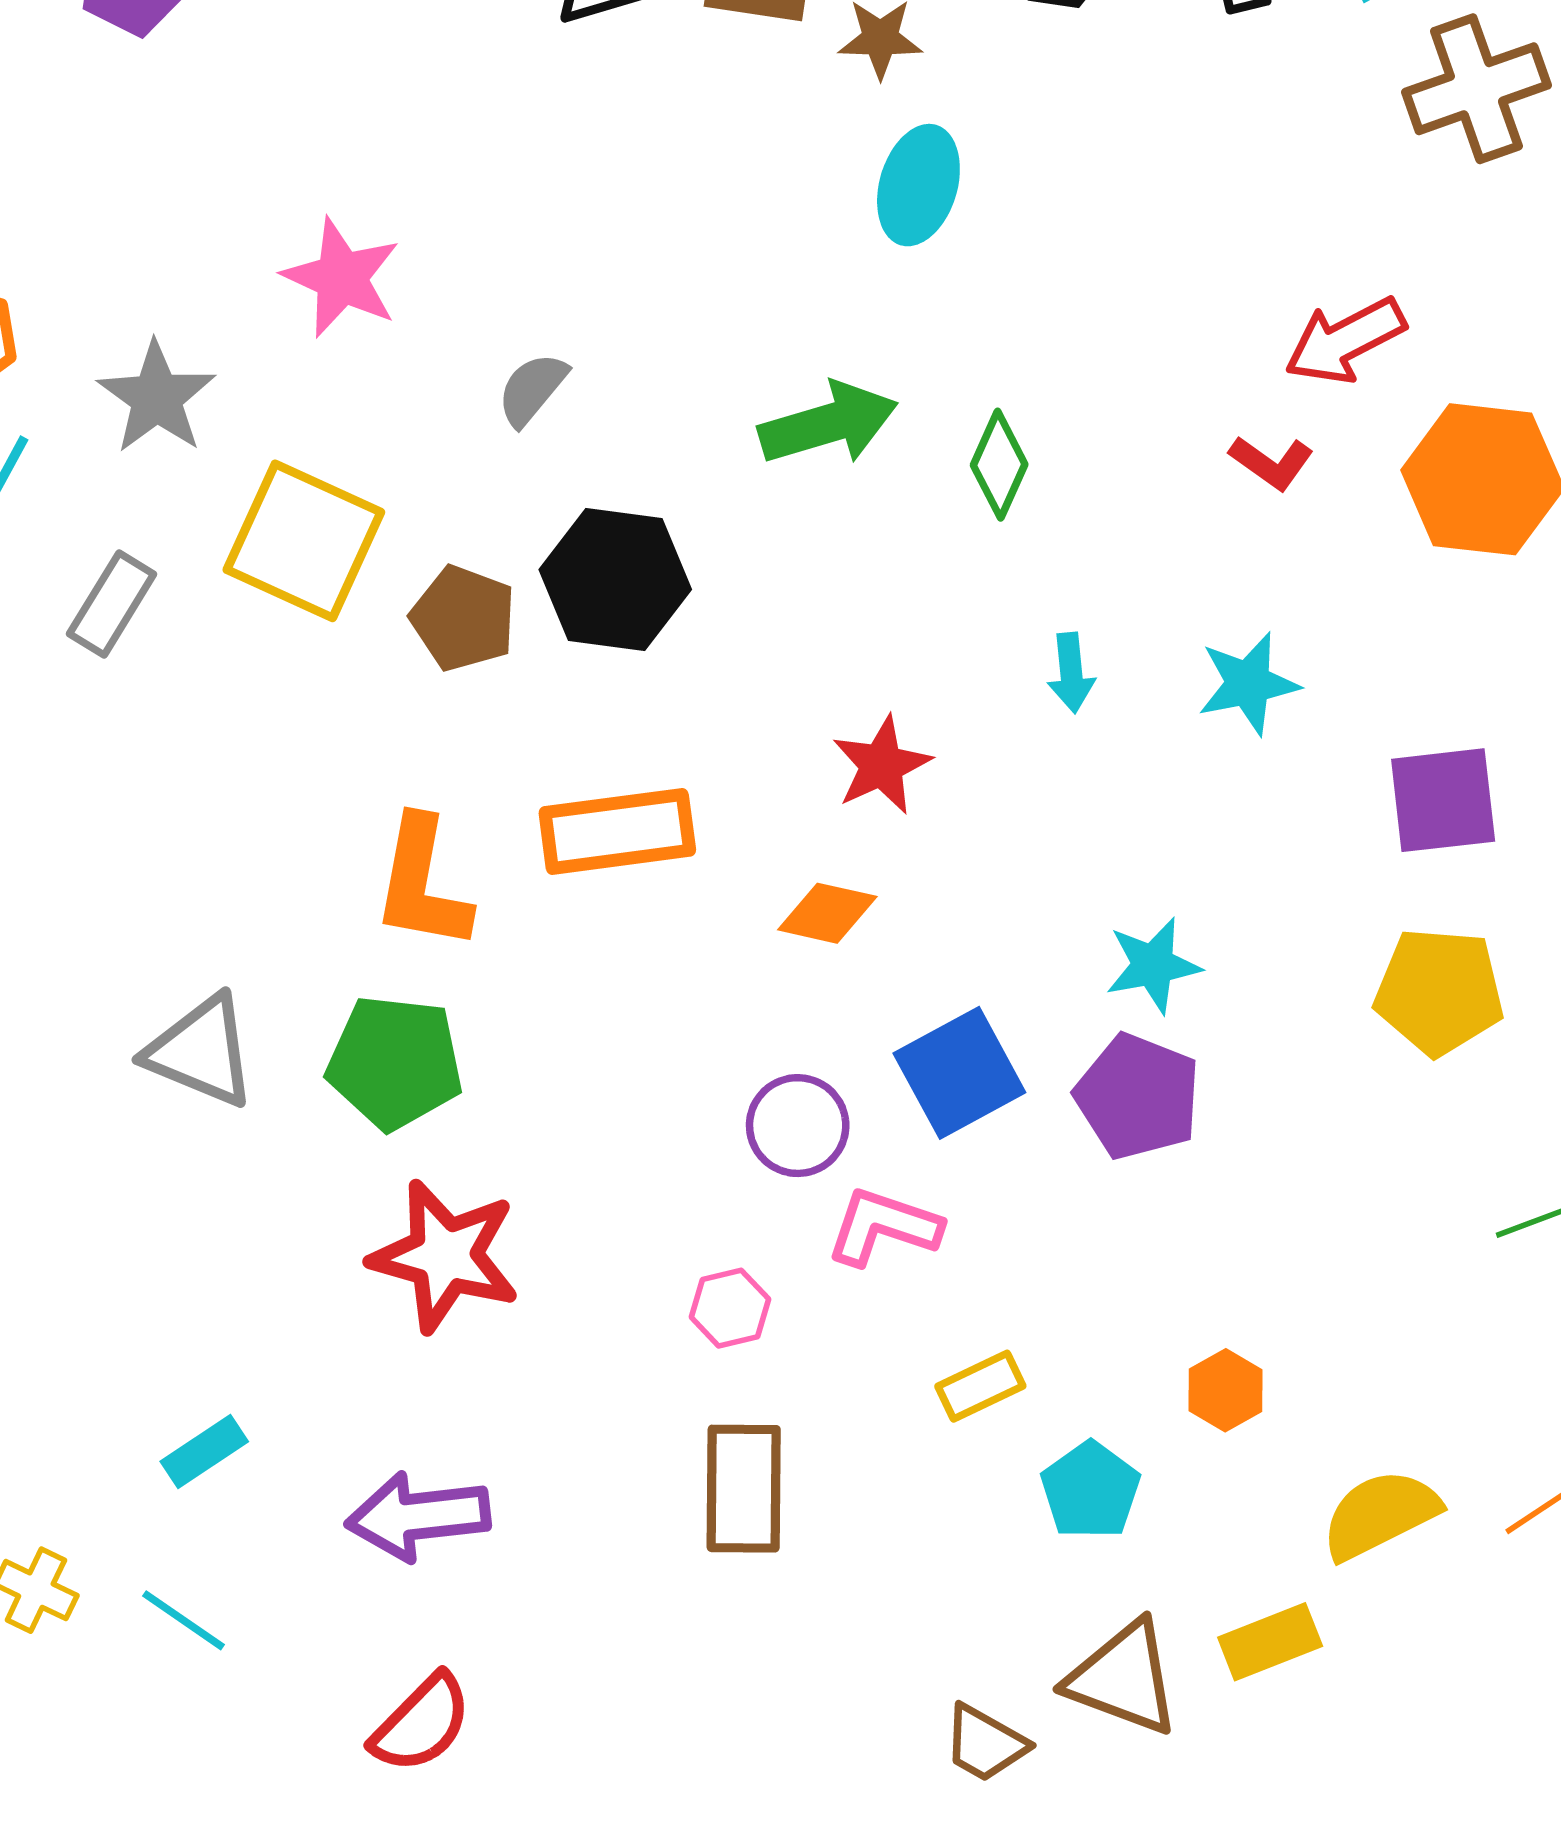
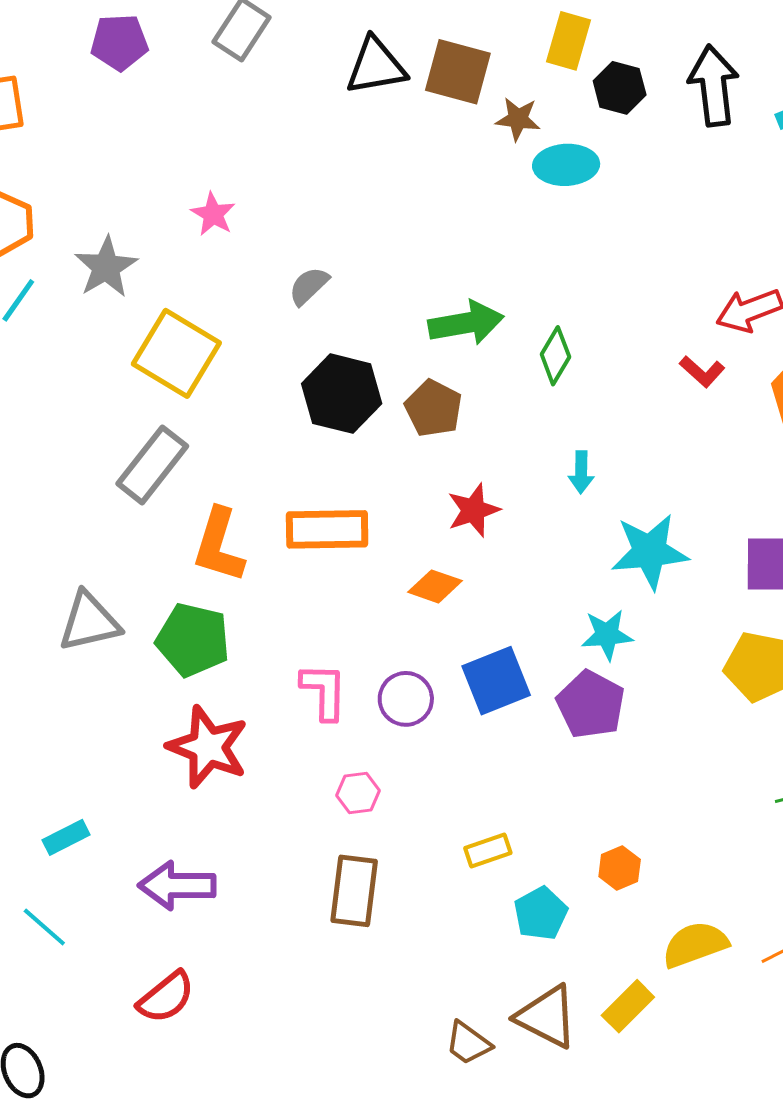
cyan ellipse: (918, 185) -> (566, 165), moved, turned 64
pink star: (342, 278) -> (213, 214), size x0.7
gray rectangle: (112, 604) -> (152, 465), moved, size x1.4
brown pentagon: (463, 618) -> (433, 408), moved
cyan star: (1248, 684) -> (650, 552), moved, size x1.4
gray triangle: (201, 1051) -> (89, 622), turned -42
pink L-shape: (883, 1227) -> (324, 691), moved, turned 66
yellow rectangle: (1270, 1642) -> (628, 1006), turned -30

